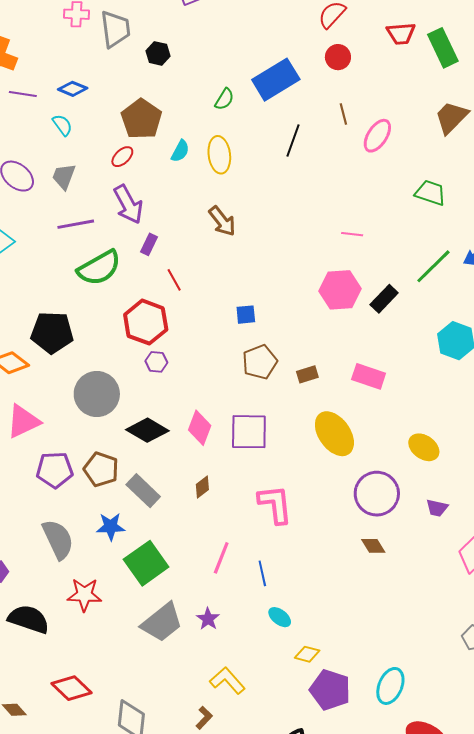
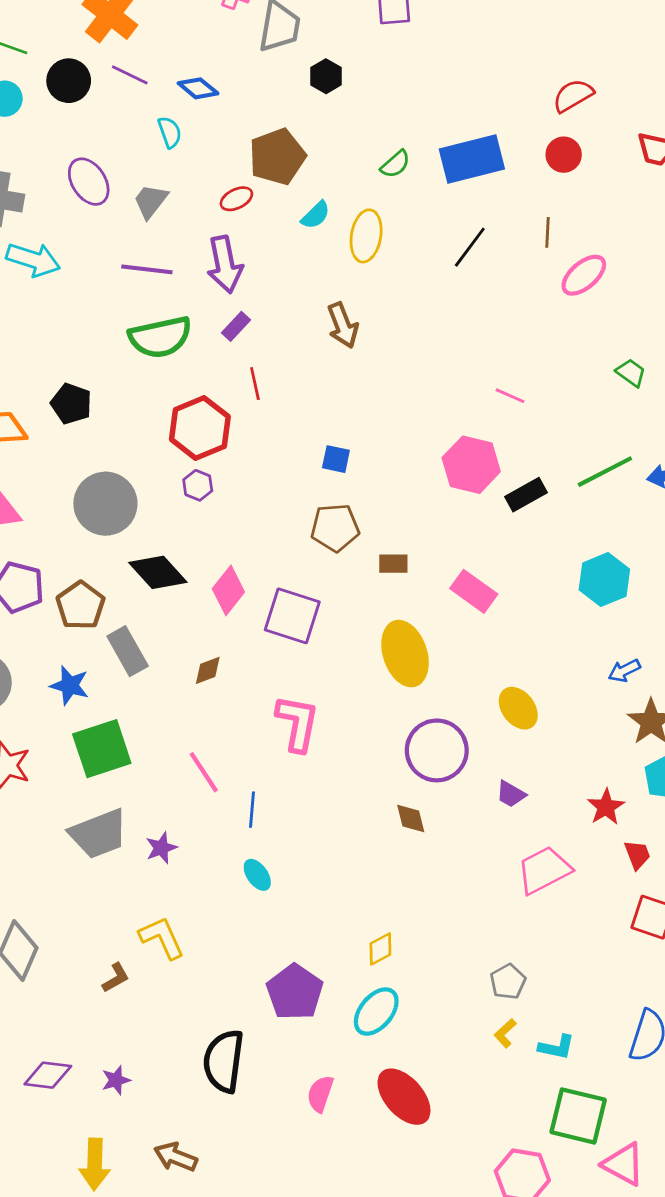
green trapezoid: (430, 193) -> (631, 373), size x0.7
black pentagon: (52, 332) -> (71, 404), size x0.7
pink line: (221, 558) -> (204, 772), turned -72
yellow diamond: (307, 654) -> (380, 949), moved, turned -60

